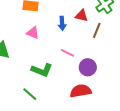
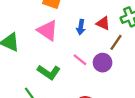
pink triangle: (33, 33) -> (48, 30), size x1.5
purple circle: (88, 67) -> (103, 63), moved

